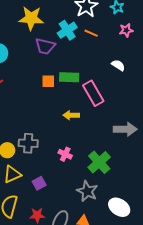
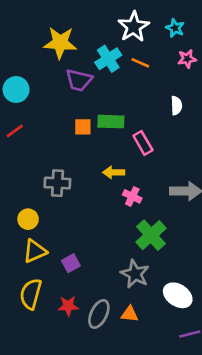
white semicircle: (118, 65) -> (176, 106), turned 56
pink rectangle: (93, 93) -> (143, 143), size x0.7
gray cross: (28, 143) -> (57, 183), moved
pink cross: (65, 154) -> (132, 196), moved

